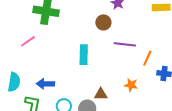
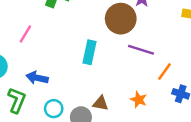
brown circle: (103, 22) -> (121, 19), size x1.6
pink line: (28, 41) -> (25, 34), moved, turned -35

